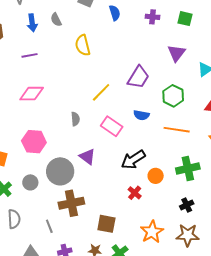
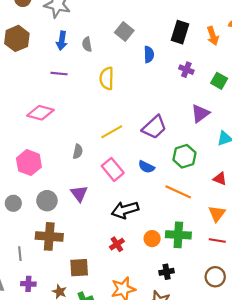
purple line: (30, 55) -> (59, 74), moved
gray circle: (60, 171) -> (47, 201), size x0.7
orange circle: (156, 176) -> (152, 239), moved
brown square: (106, 224) -> (79, 268), turned -30

